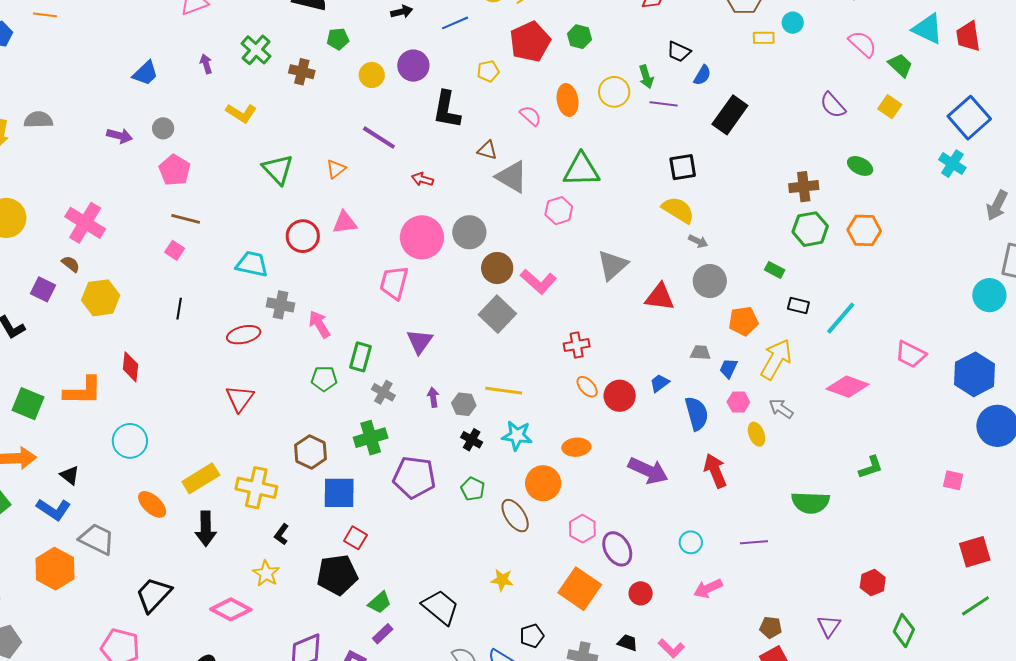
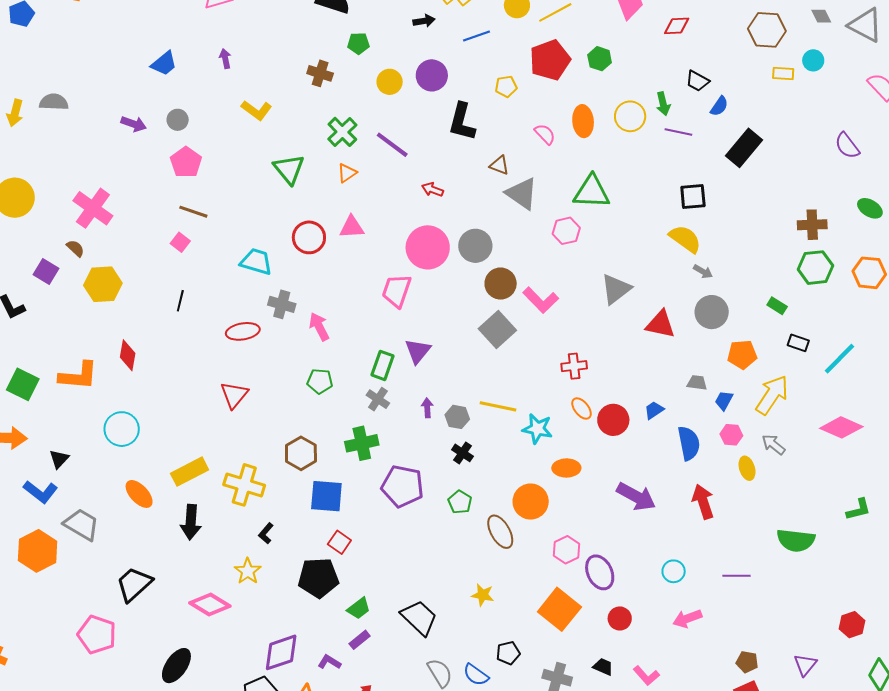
green cross: (256, 50) -> (342, 132), moved
green rectangle: (360, 357) -> (382, 365), moved
cyan star: (517, 436) -> (537, 429), moved
black triangle: (70, 475) -> (59, 459), turned 30

